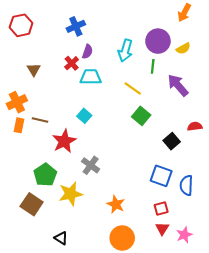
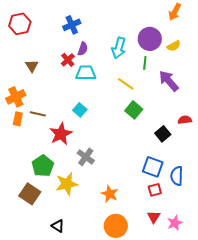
red square: (161, 209) -> (155, 190), moved

